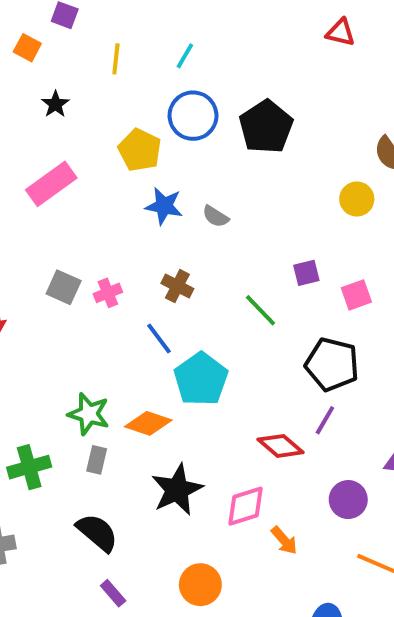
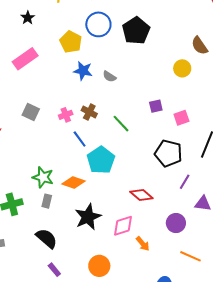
pink cross: (108, 293) -> (66, 115), moved
green line: (260, 310) -> (121, 124), moved
purple line: (325, 420) -> (185, 182), moved

